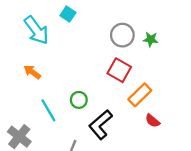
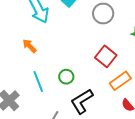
gray circle: (122, 35) -> (103, 14), moved

